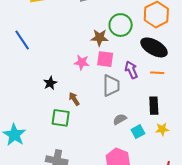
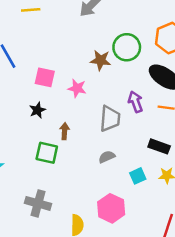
pink square: (105, 59) -> (45, 77), moved
brown arrow: (74, 99) -> (65, 131), turned 32
black rectangle: (154, 106) -> (159, 146), turned -72
gray semicircle: (120, 119) -> (107, 157), moved

